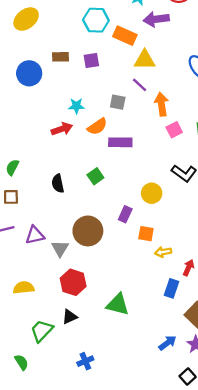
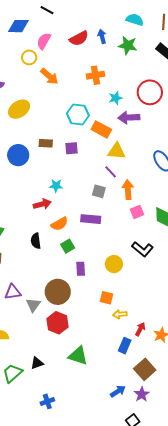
gray square: (118, 102) -> (99, 191), moved
orange semicircle: (97, 127) -> (59, 224), moved
black semicircle: (58, 183) -> (36, 241), moved
purple rectangle: (125, 214) -> (81, 269), moved, turned -32
red hexagon: (73, 282) -> (58, 323), moved

